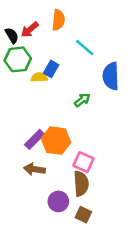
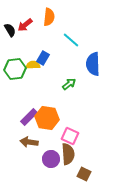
green hexagon: (18, 59) -> (15, 69), moved
purple circle: (58, 201) -> (51, 159), moved
brown square: (83, 215) -> (84, 174), moved

